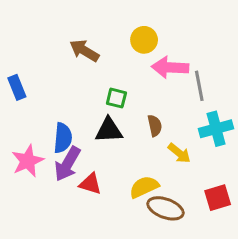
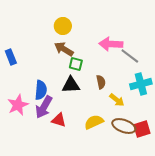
yellow circle: (144, 40) -> (63, 26), moved
brown arrow: (84, 51) -> (64, 49), moved
gray line: (199, 86) -> (130, 56), turned -42
brown ellipse: (165, 208) -> (124, 126), moved

